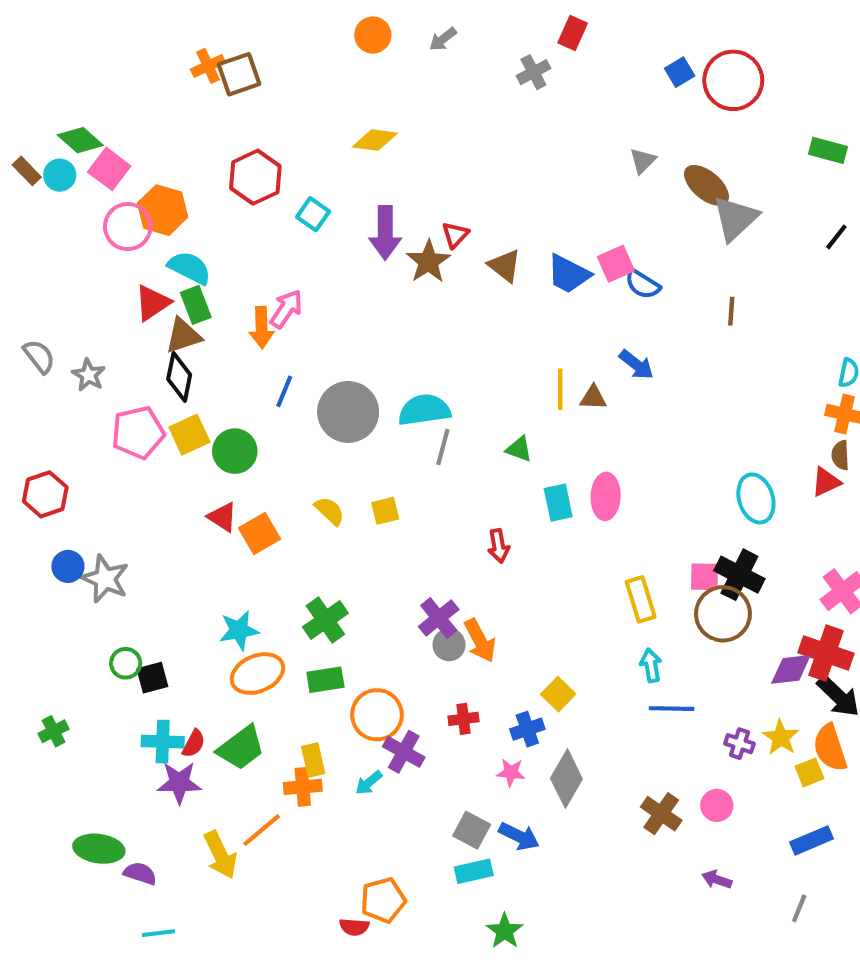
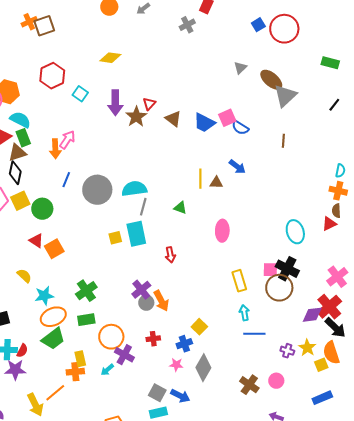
cyan rectangle: (558, 503) -> (136, 234), moved, size x1.4
yellow semicircle: (330, 511) -> (24, 276), moved
red cross: (826, 653) -> (329, 307), turned 30
green trapezoid: (241, 748) -> (53, 339), moved

